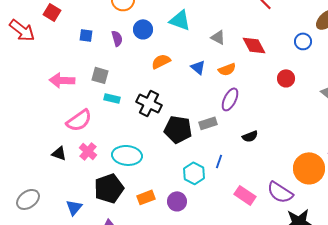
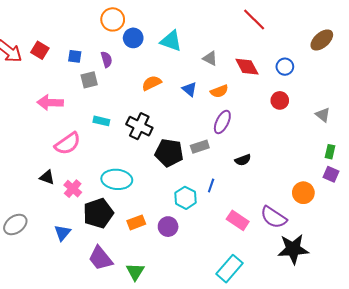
red square: (52, 12) -> (40, 50), moved
blue circle: (143, 29) -> (133, 38), moved
blue circle: (303, 41) -> (285, 67), moved
gray square: (100, 75) -> (89, 80), moved, turned -30
pink cross: (88, 151) -> (73, 189), moved
orange circle: (309, 168) -> (303, 193), size x0.7

